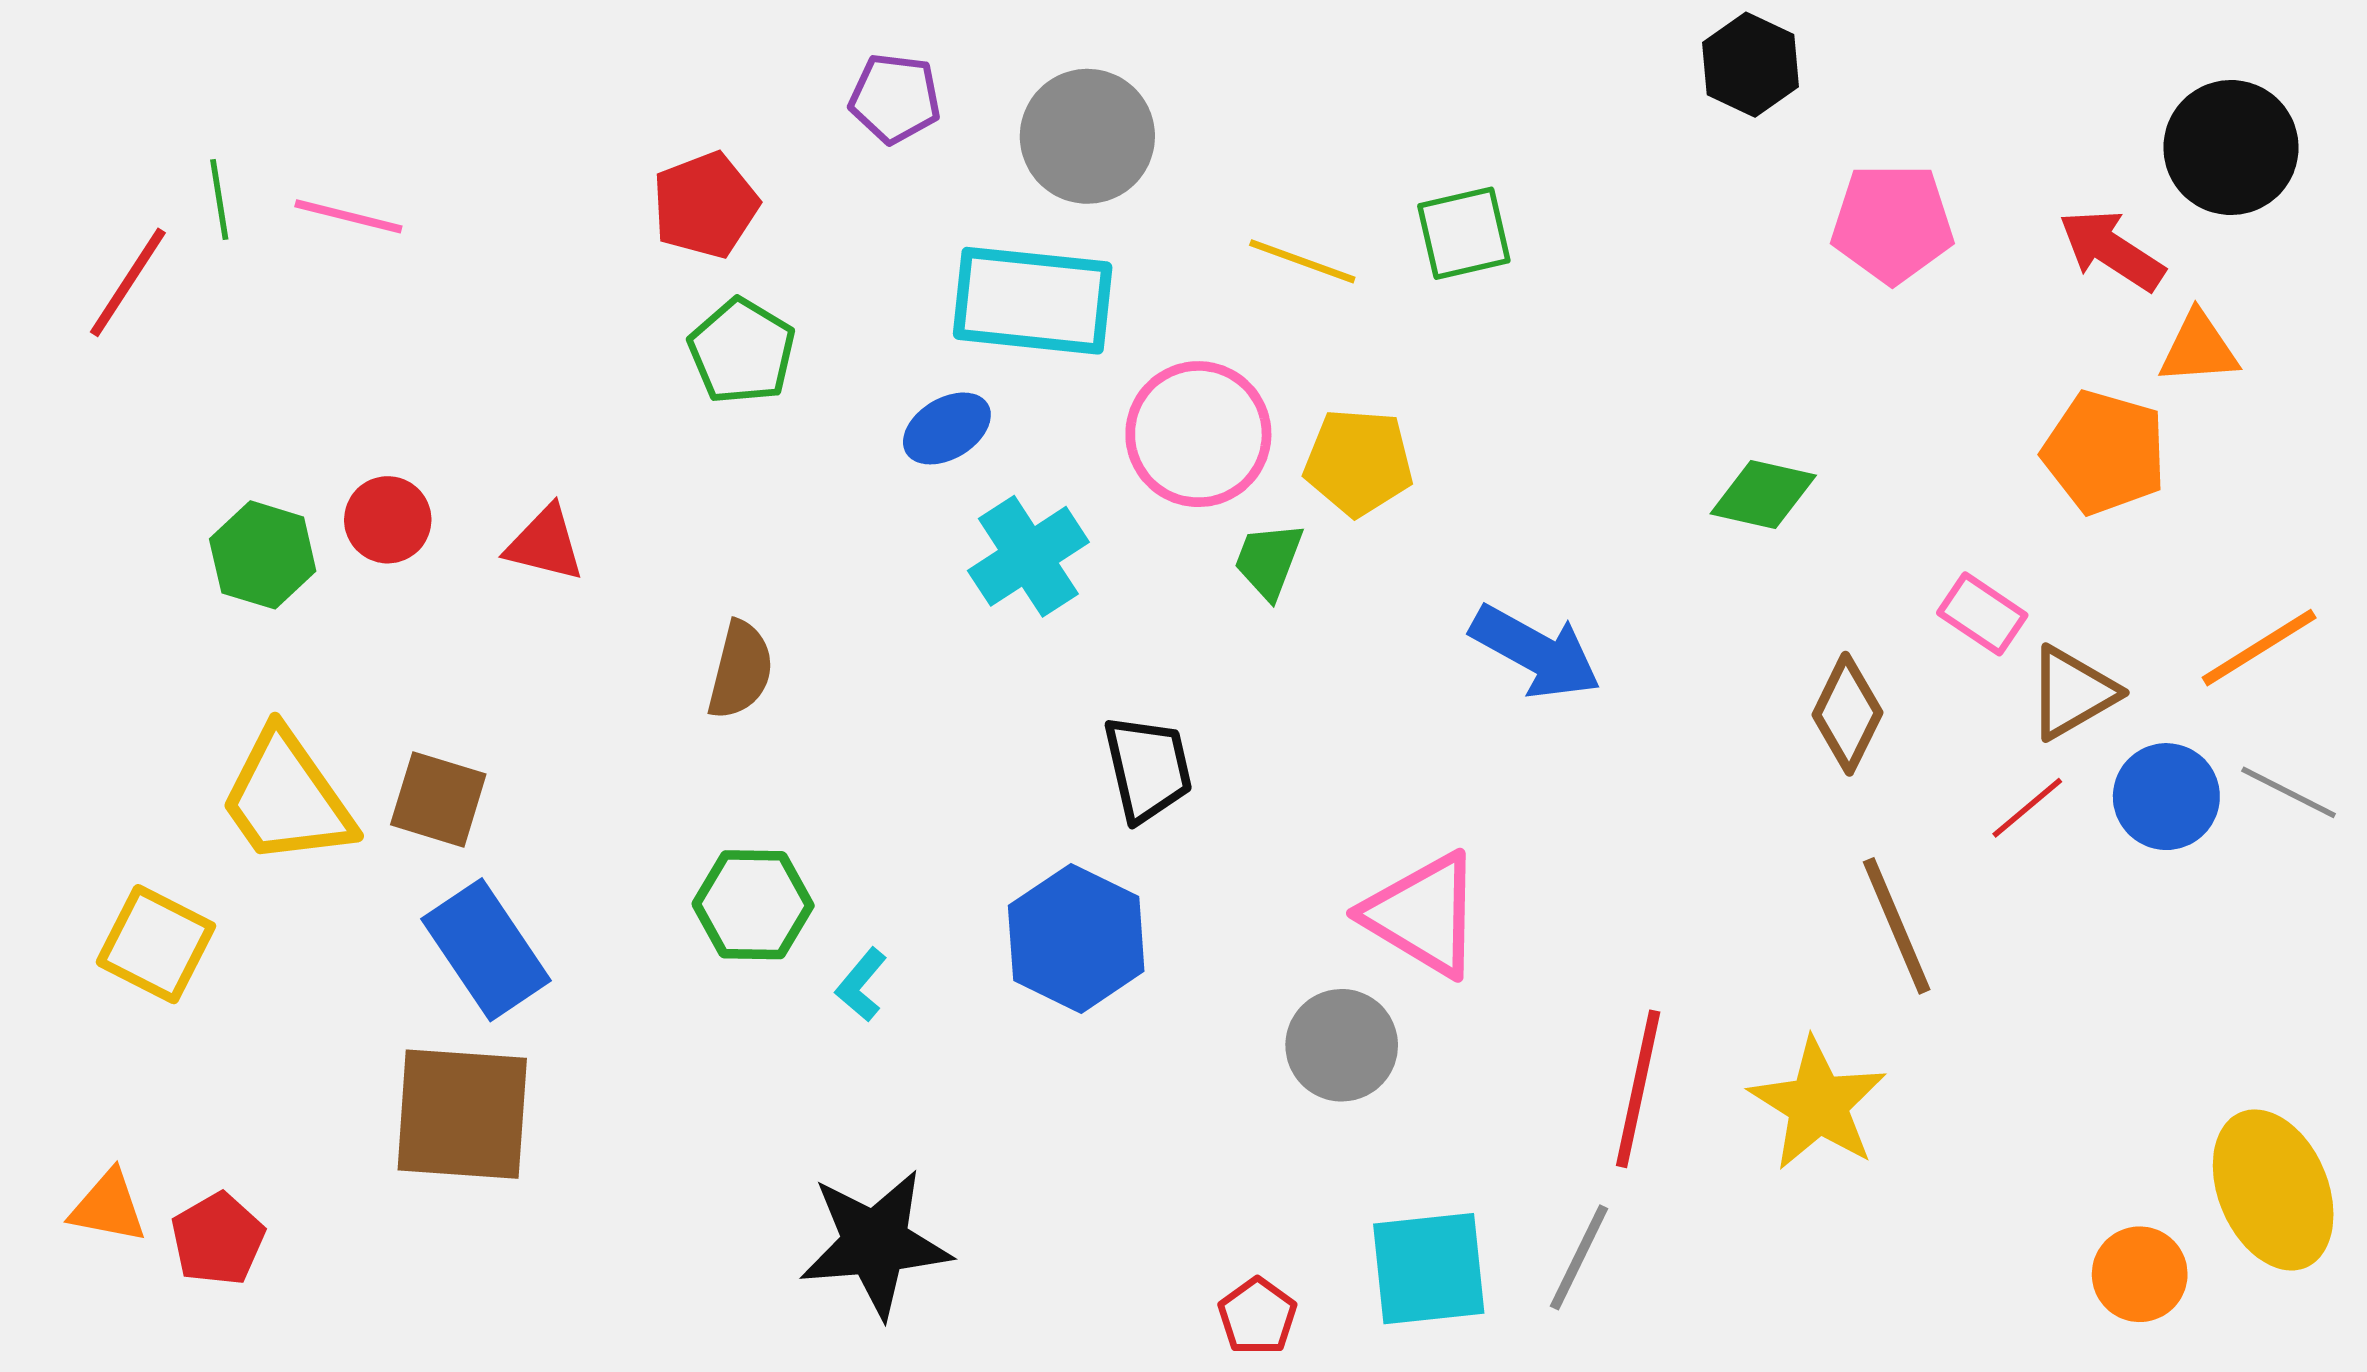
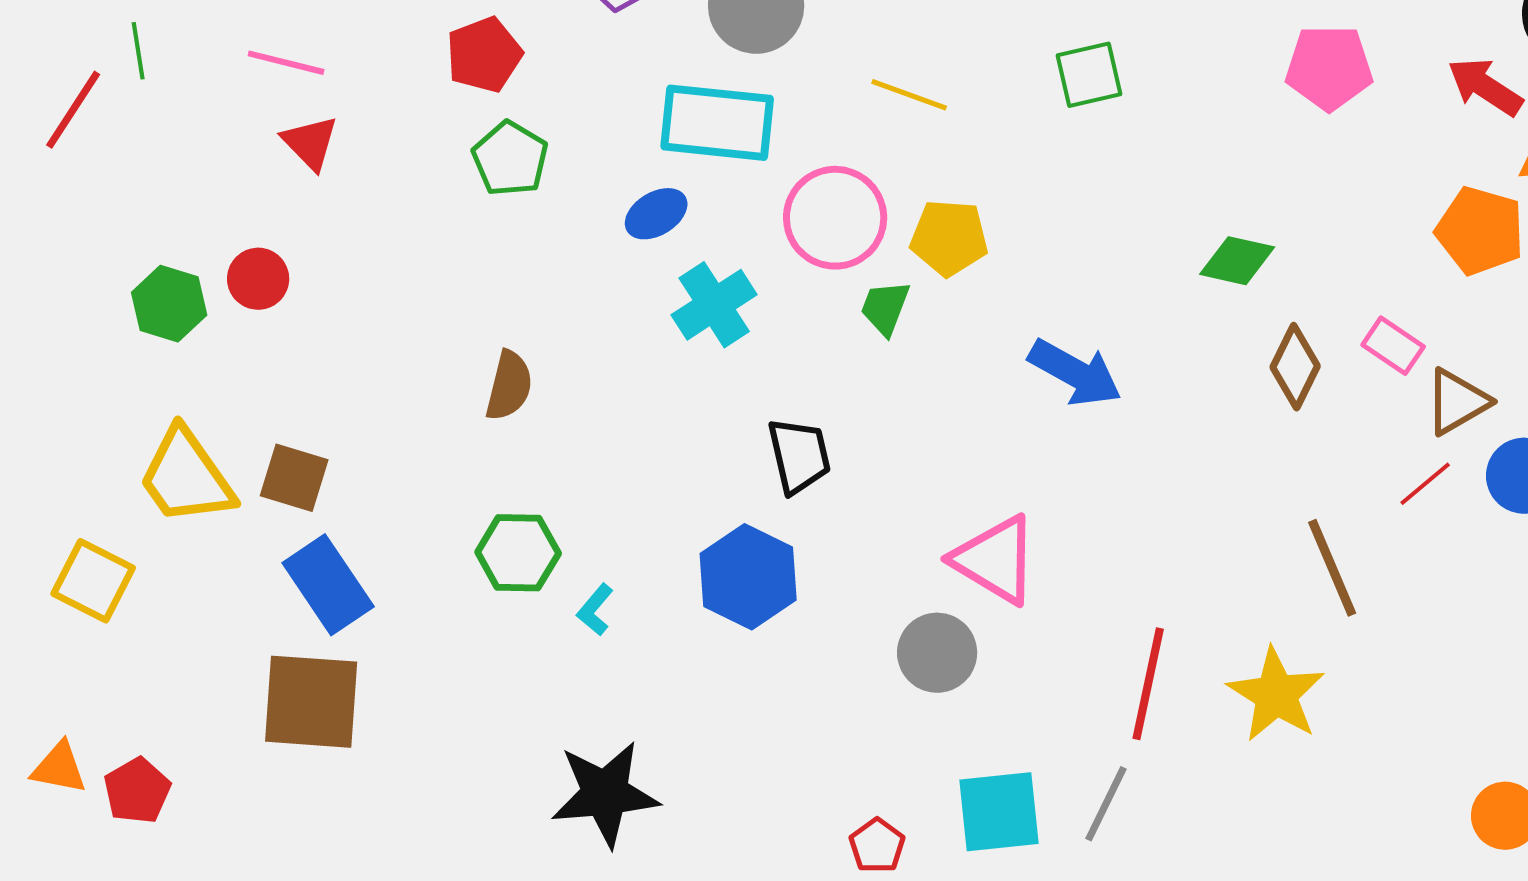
pink line: (348, 216) -> (286, 63), moved
green square: (1464, 233) -> (1089, 75), moved
red triangle: (545, 544) -> (310, 143), moved, turned 32
brown diamond: (1847, 714) -> (1295, 367), moved

